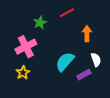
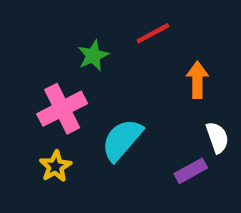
cyan semicircle: (65, 62) -> (122, 140), moved

